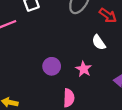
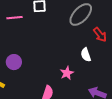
purple circle: (52, 66) -> (14, 62), moved

